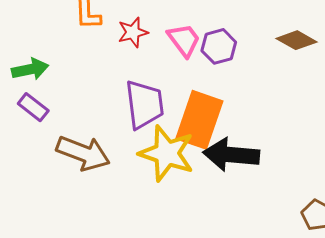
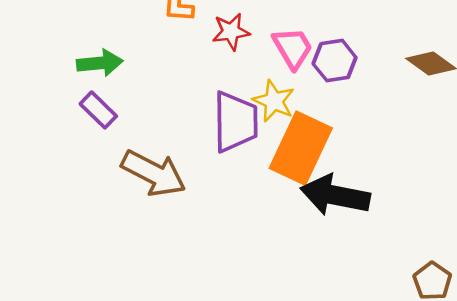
yellow star: (167, 153) -> (274, 101), moved, size x0.6

